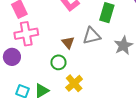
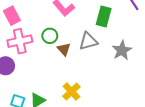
green circle: (58, 62) -> (50, 36), moved

